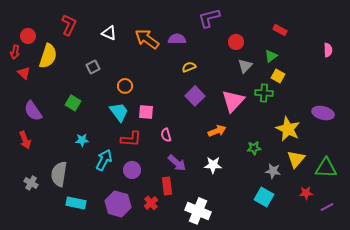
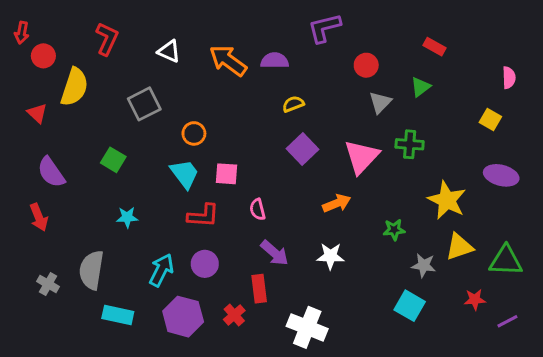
red arrow: (15, 52) -> (22, 33), moved
gray square: (93, 67) -> (144, 104), size x1.5
yellow square: (278, 76) -> (490, 119), moved
yellow triangle: (296, 159) -> (459, 247), turned 30
cyan arrow: (104, 160) -> (161, 270), moved

